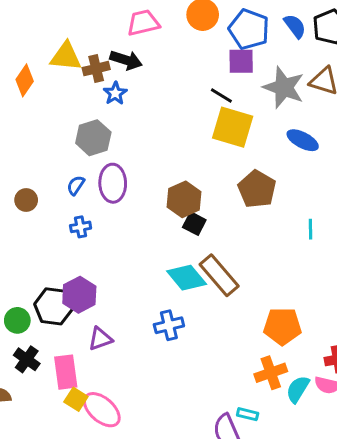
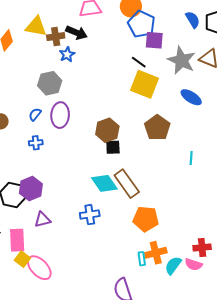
blue pentagon: (249, 29) -> (141, 24), moved
black square: (194, 224) -> (113, 147), turned -35
orange pentagon: (282, 326) -> (146, 219), moved
cyan rectangle: (248, 414) -> (142, 259), moved, turned 64

